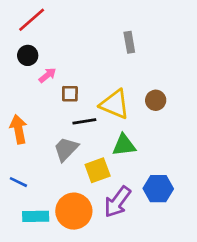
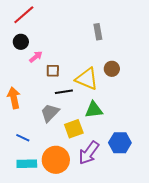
brown circle: (156, 100) -> (112, 69), moved
blue line: (18, 182) -> (23, 138), moved

